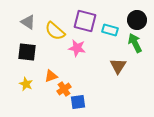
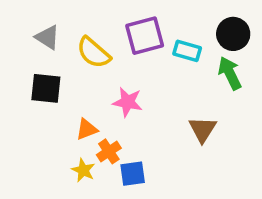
purple square: (85, 21) -> (145, 36), turned -30
pink star: (77, 48) -> (128, 102), moved
brown triangle: (118, 66) -> (203, 129), moved
yellow star: (26, 84) -> (83, 170), moved

